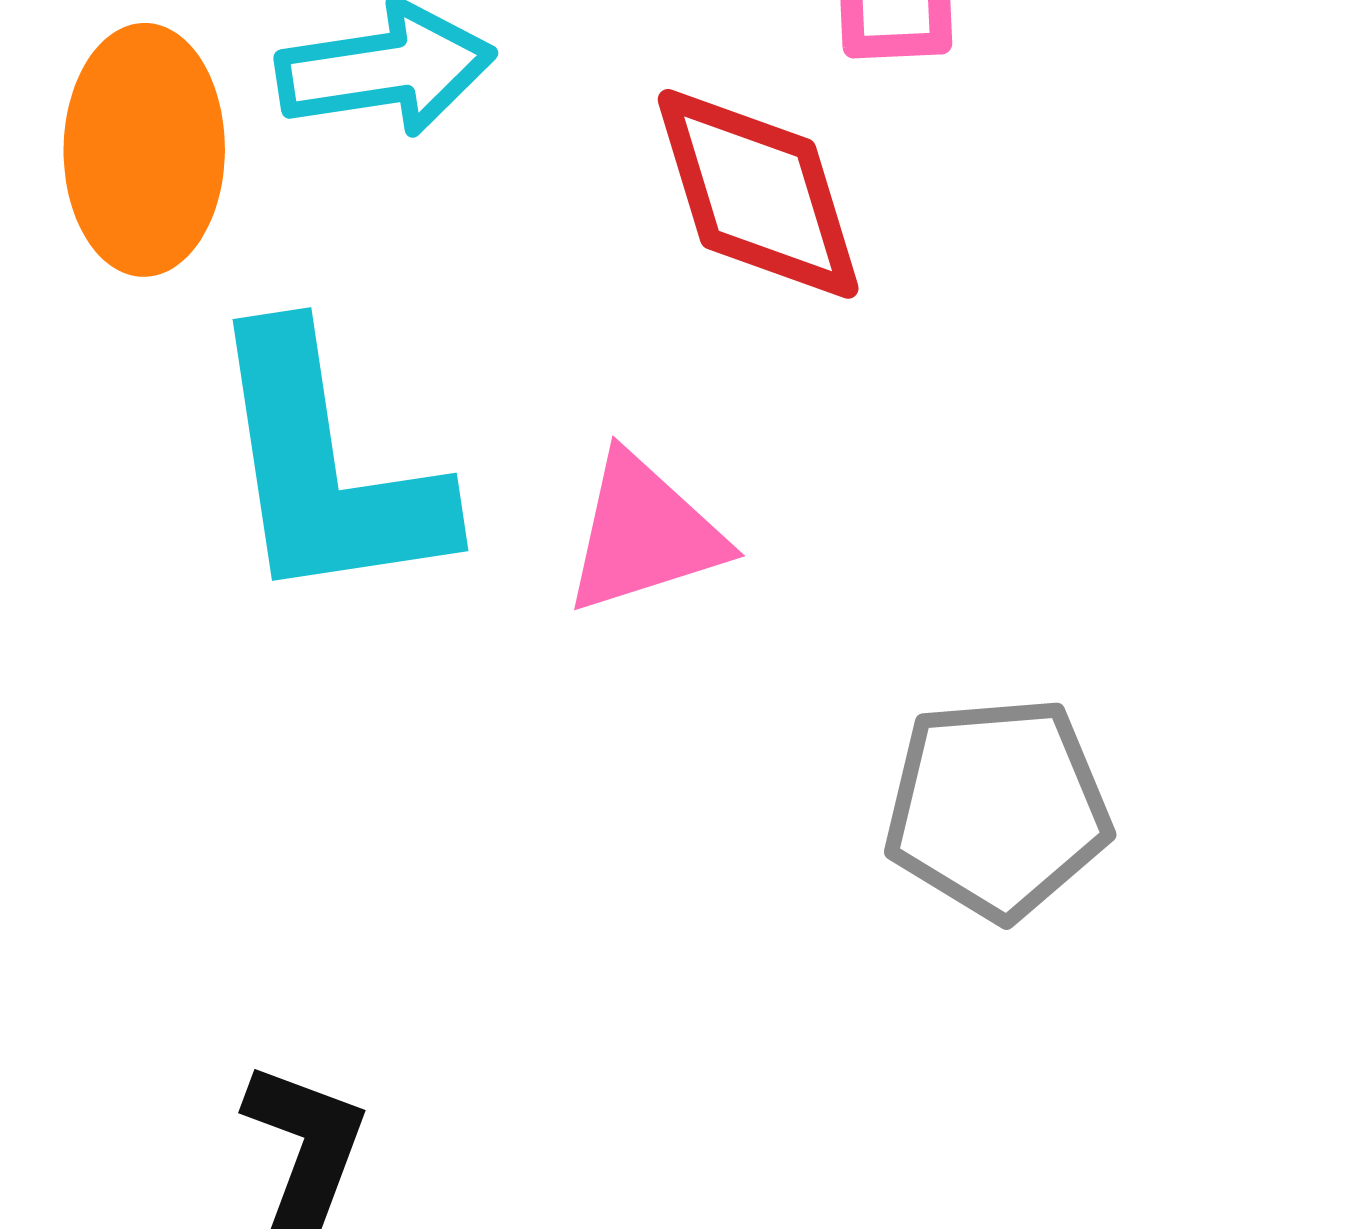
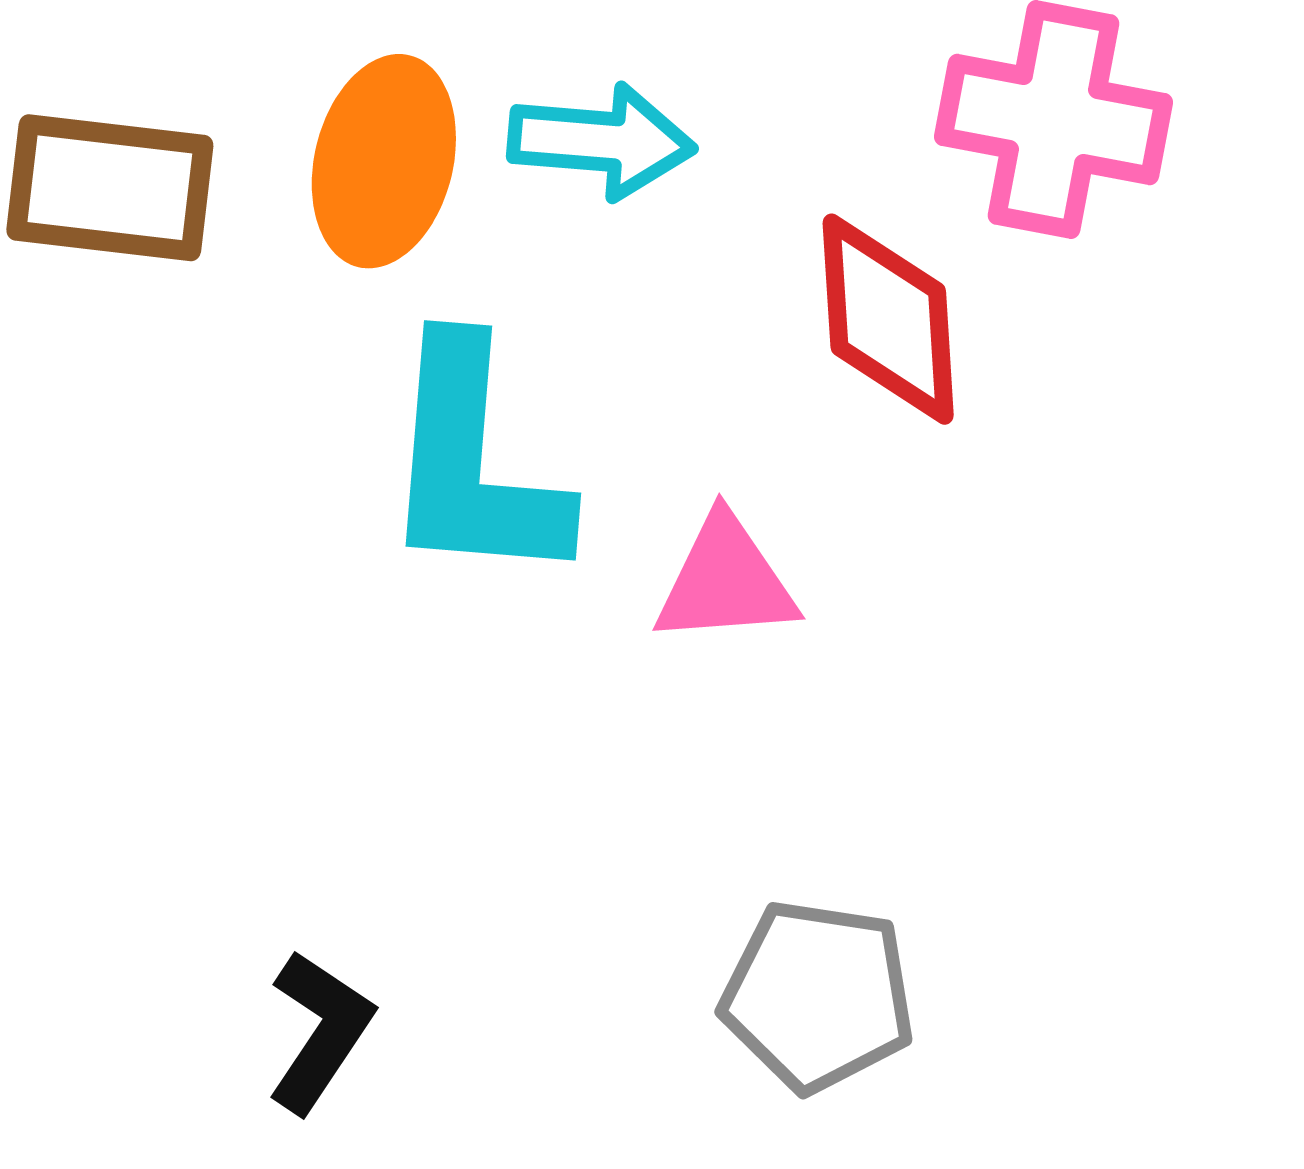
gray pentagon: (997, 808) -> (818, 996), moved

